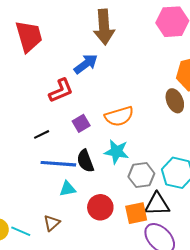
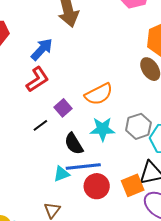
blue arrow: (86, 64) -> (42, 49), moved
black line: (42, 134) -> (40, 125), moved
blue line: (58, 164) -> (83, 166), moved
gray hexagon: (141, 175) -> (138, 126), moved

